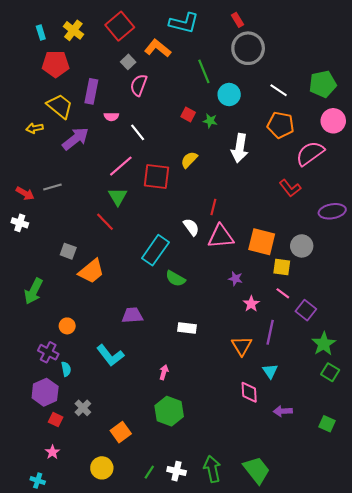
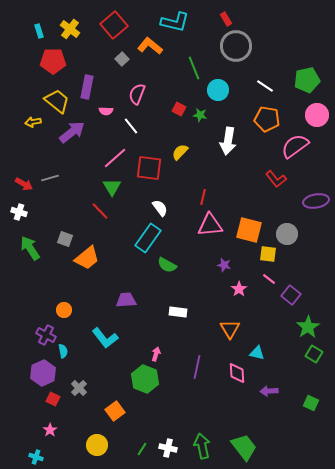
pink semicircle: (139, 85) -> (137, 94), moved
white semicircle: (191, 227) -> (160, 208), moved
green arrow: (33, 291) -> (30, 248), moved, turned 120
purple line: (270, 332) -> (197, 367), moved
cyan triangle: (270, 371) -> (257, 353), turned -42
green hexagon: (169, 411) -> (145, 379), moved

